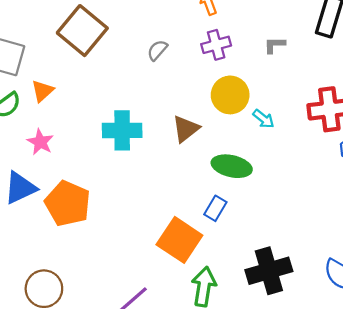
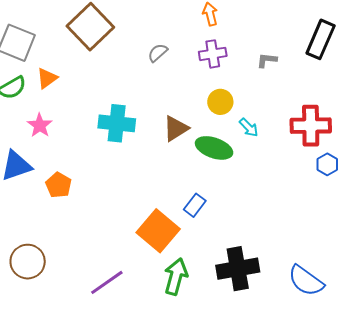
yellow circle: (230, 95) -> (220, 102), size x0.7
green ellipse: (232, 166) -> (214, 148), moved
orange pentagon: (68, 203) -> (59, 185), size x0.6

